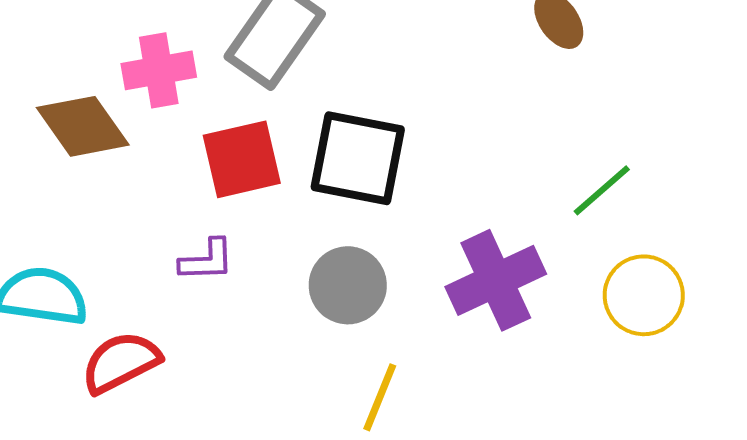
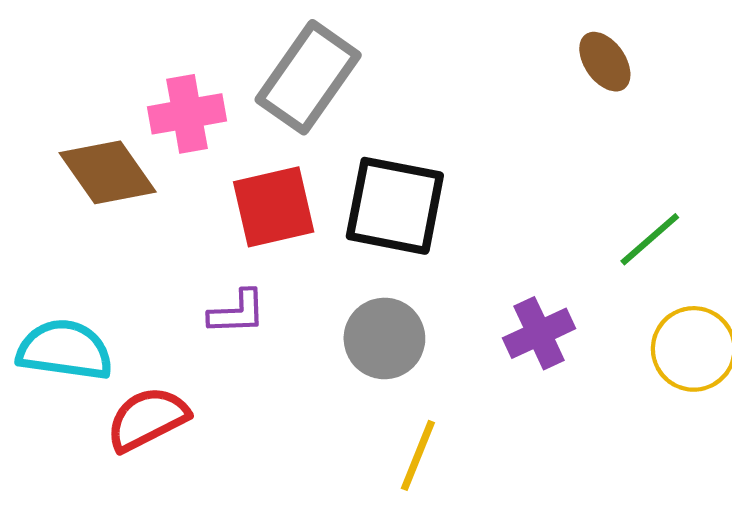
purple cross: (496, 280) -> (539, 333), size x0.7

